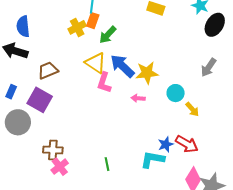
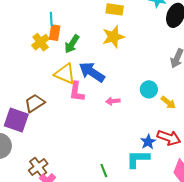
brown trapezoid: (48, 70) -> (35, 103), moved
yellow star: (147, 73) -> (113, 37), moved
brown cross: (53, 150) -> (38, 167), turned -30
green line: (107, 164) -> (104, 170), moved

